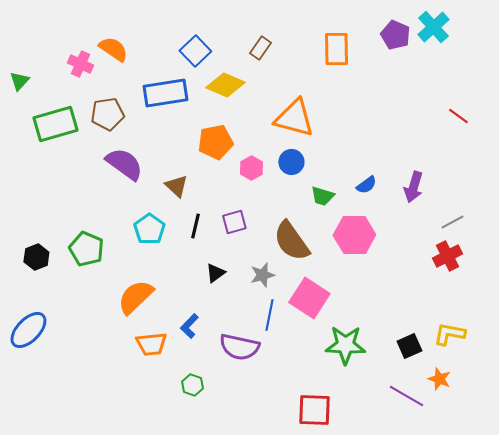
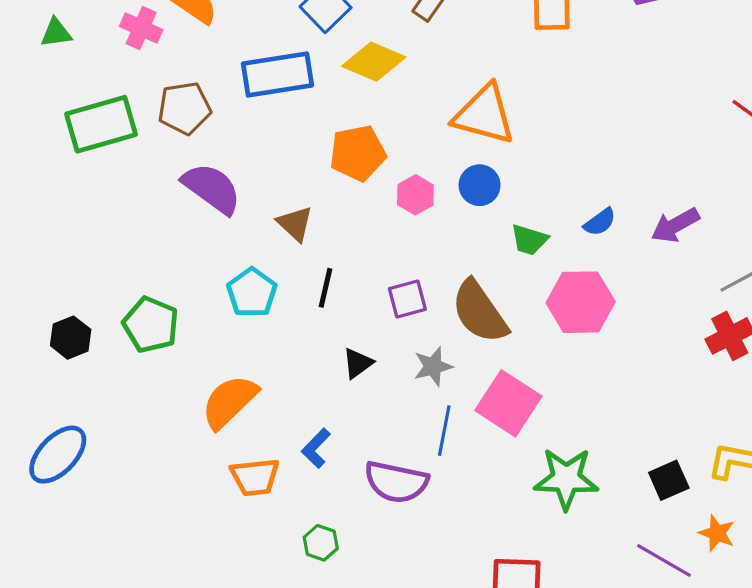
green triangle: (19, 81) -> (56, 33), moved, turned 40
purple arrow: (413, 187) -> (675, 225), turned 44
purple square: (234, 222) -> (407, 299), moved

